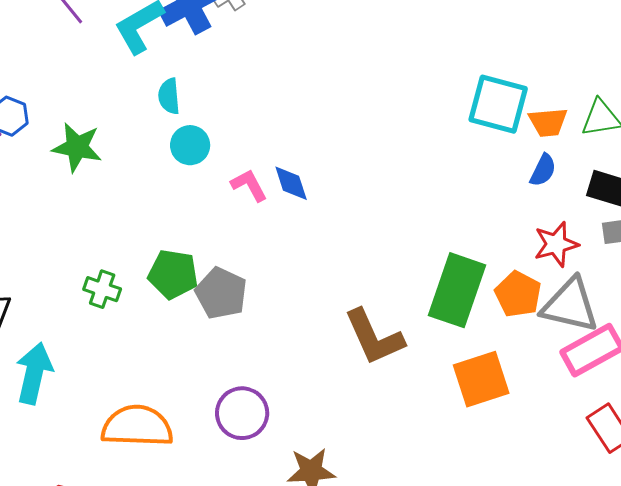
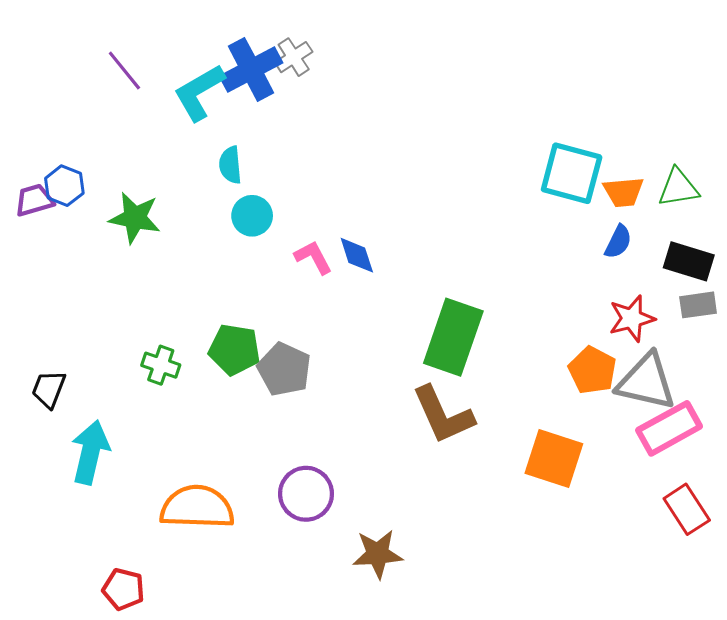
green rectangle: (457, 290) -> (453, 337), moved
orange square: (481, 379) -> (554, 458), turned 36

